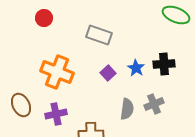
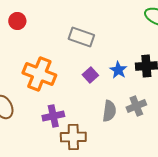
red circle: (44, 18) -> (17, 21), moved
purple cross: (56, 114) -> (53, 116), moved

